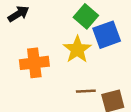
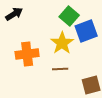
brown line: (86, 91) -> (60, 69), moved

